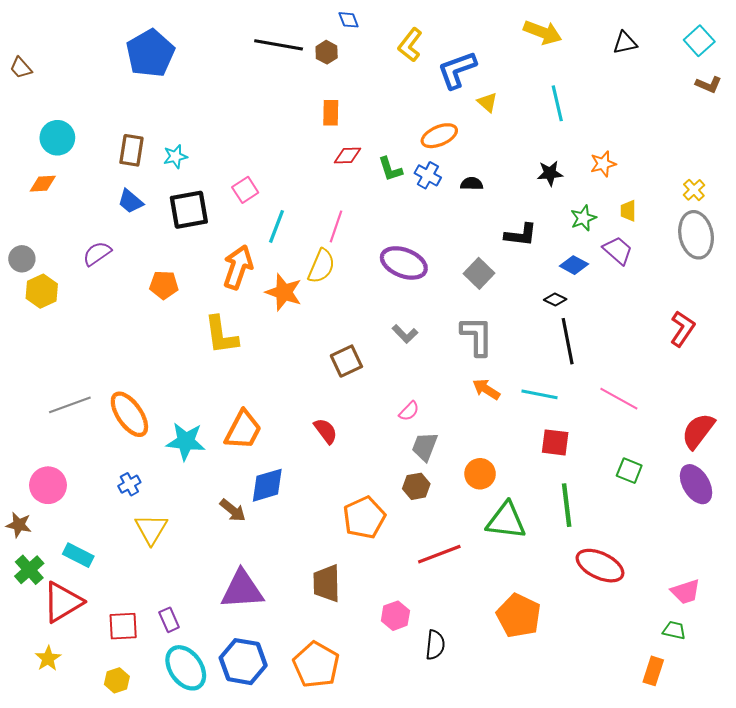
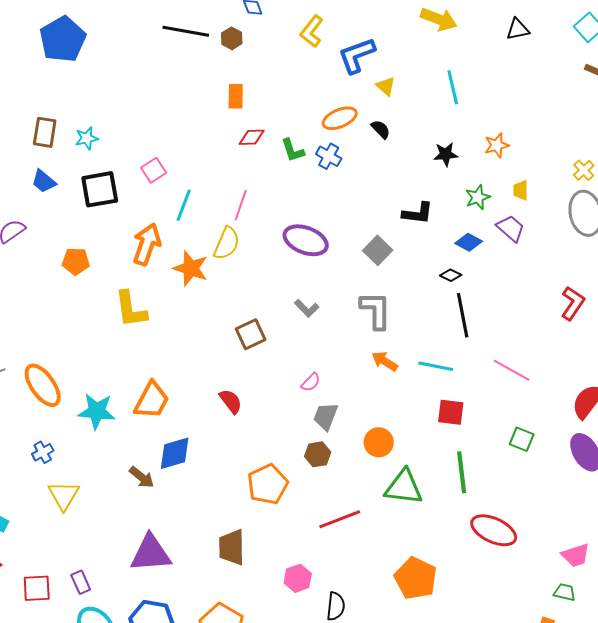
black semicircle: (472, 184) -> (381, 129), moved, turned 45

